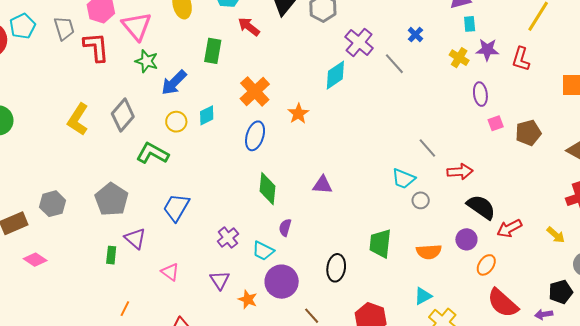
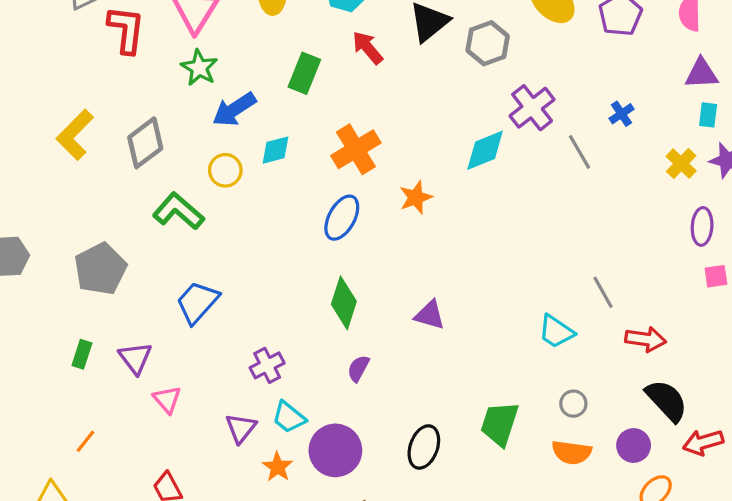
cyan diamond: (207, 115) -> (276, 150), moved
gray circle: (421, 200) -> (573, 404), moved
purple triangle: (135, 239) -> (135, 358), moved
cyan trapezoid: (263, 251) -> (289, 417), moved

